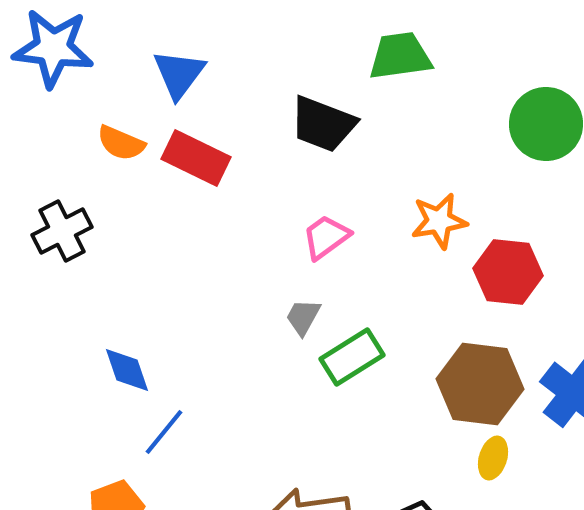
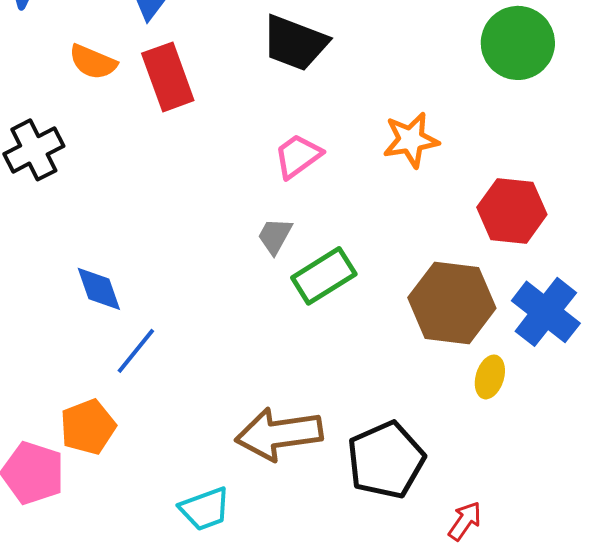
red rectangle: (196, 158) -> (168, 77), turned 44
red hexagon: (508, 272) -> (512, 211), moved
yellow ellipse: (493, 458) -> (490, 377), moved

